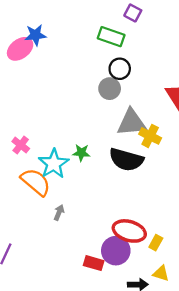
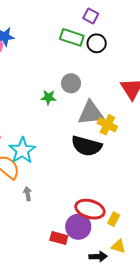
black circle: (120, 69) -> (97, 43), moved
green star: (81, 153) -> (48, 97), moved
gray arrow: (59, 213) -> (28, 194), turned -32

